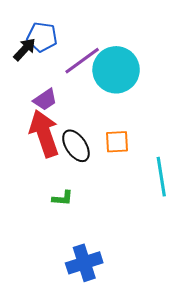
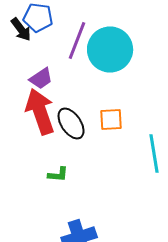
black arrow: (25, 49) -> (21, 30), turned 100
purple line: (82, 61) -> (77, 40), turned -33

